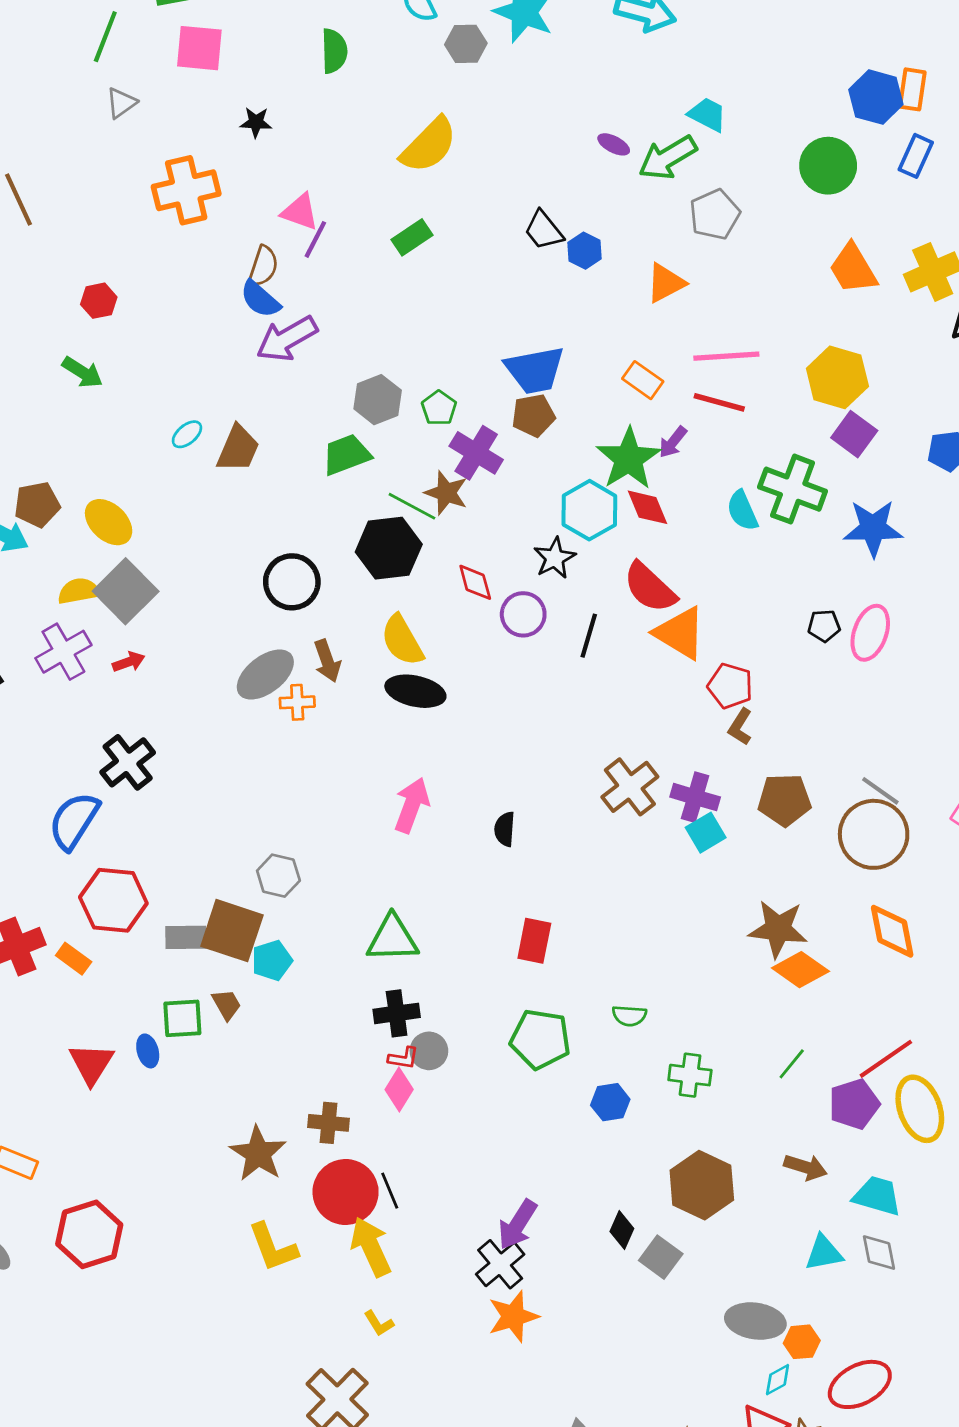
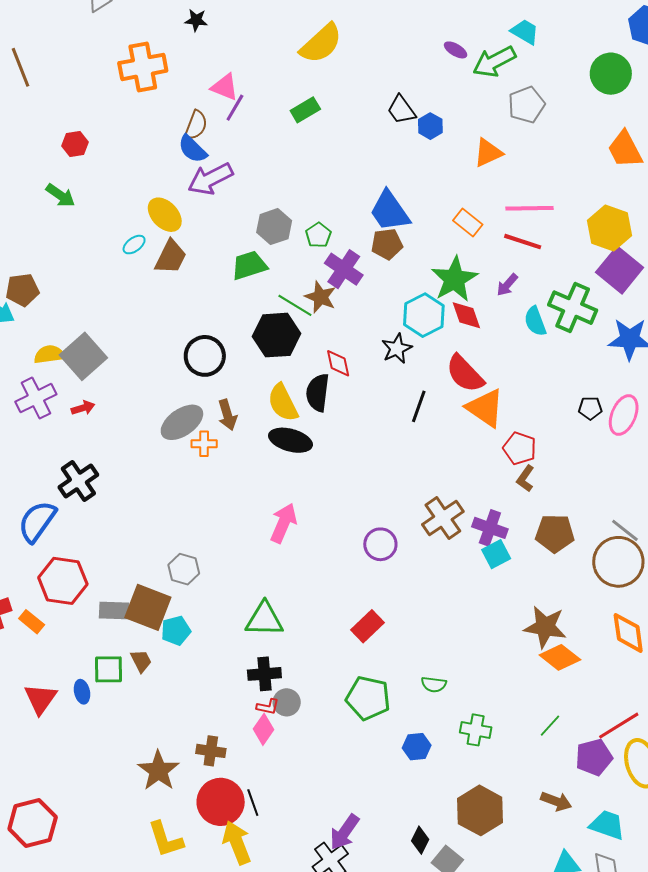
blue trapezoid: (535, 370) -> (390, 211), turned 63
purple square: (854, 434) -> (620, 270), size x1.4
purple arrow: (673, 442) -> (507, 285), moved
yellow ellipse: (109, 522) -> (165, 215), moved
purple circle: (523, 614) -> (380, 544), moved
black semicircle: (505, 829) -> (318, 393), moved, size x1.5
red rectangle: (534, 941) -> (367, 626), turned 32

